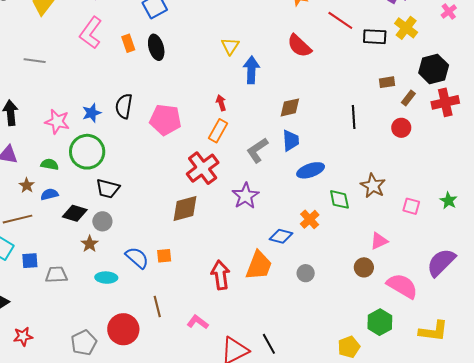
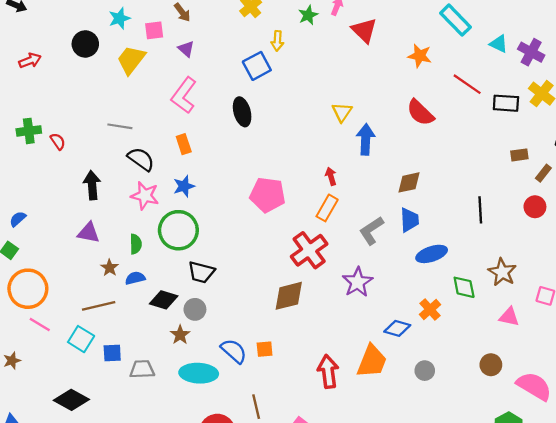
orange rectangle: (128, 43) -> (184, 144), moved
black ellipse: (156, 47) -> (242, 112), moved
black semicircle: (124, 106) -> (141, 159), moved, turned 115
black line: (354, 117) -> (480, 210), moved
green semicircle: (50, 164) -> (136, 244), turned 78
pink triangle: (379, 241) -> (509, 317), moved, turned 36
cyan ellipse: (106, 278) -> (199, 373), size x1.5

